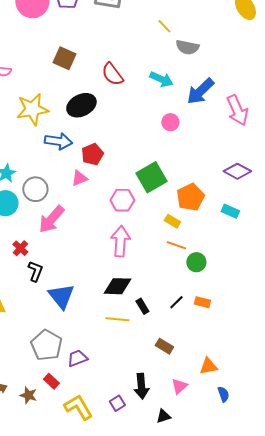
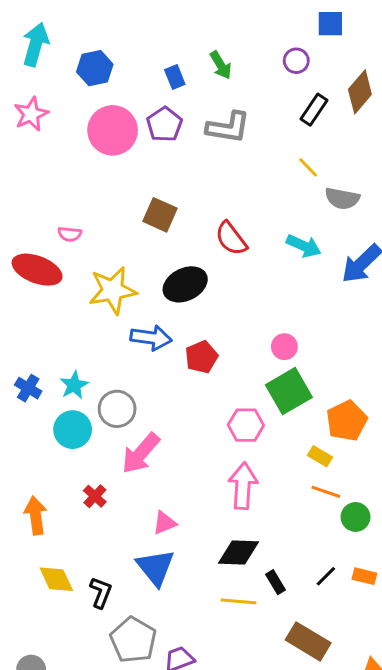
pink circle: (170, 122) -> (284, 347), moved
pink triangle: (79, 178) -> (164, 523), moved
black L-shape: (35, 271) -> (101, 593), moved
brown rectangle: (164, 346) -> (308, 641), size x1.6

